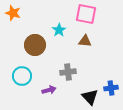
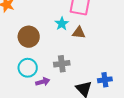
cyan star: (59, 30) -> (62, 24), moved
cyan circle: (22, 76) -> (28, 68), moved

